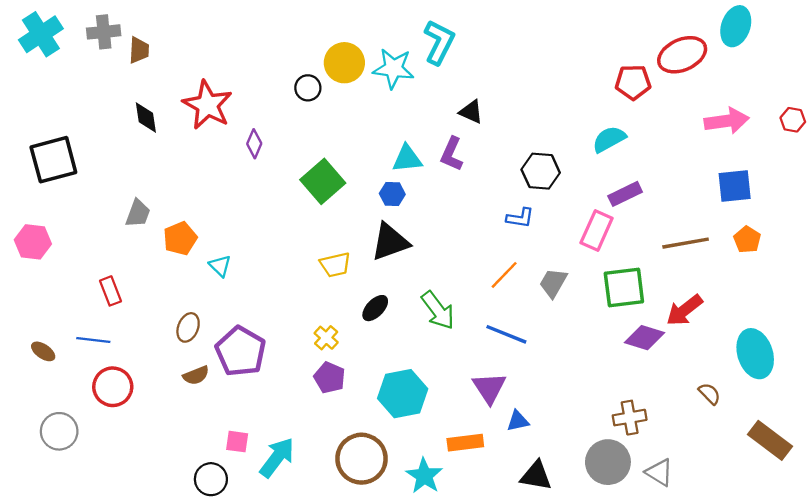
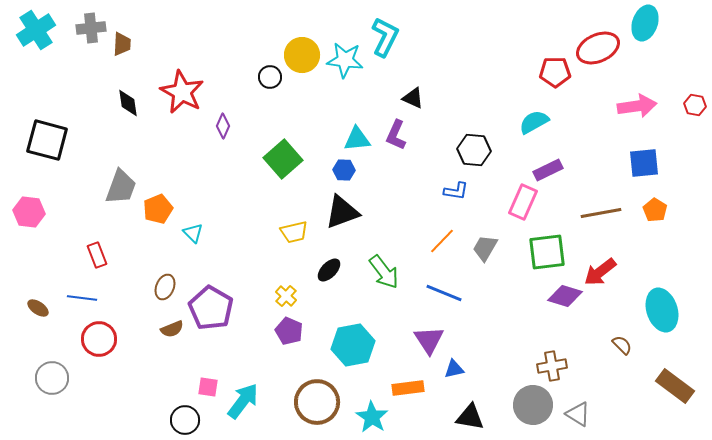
black square: (53, 160) -> (47, 140), turned 30
gray trapezoid: (138, 213) -> (121, 187), size x1.4

